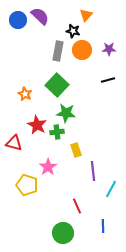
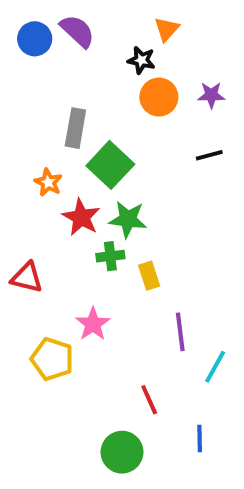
gray rectangle: (58, 51) -> (75, 128), moved
red star: (37, 125) -> (81, 217), moved
yellow rectangle: (76, 150) -> (149, 276), moved

